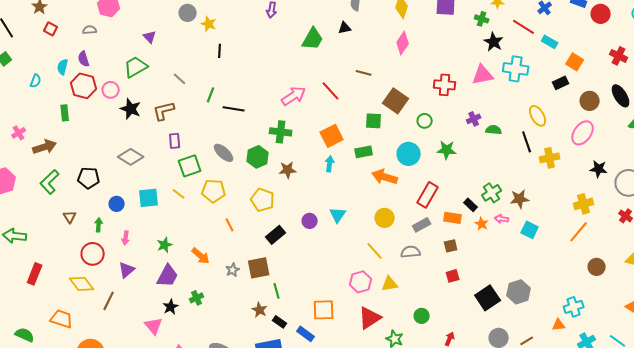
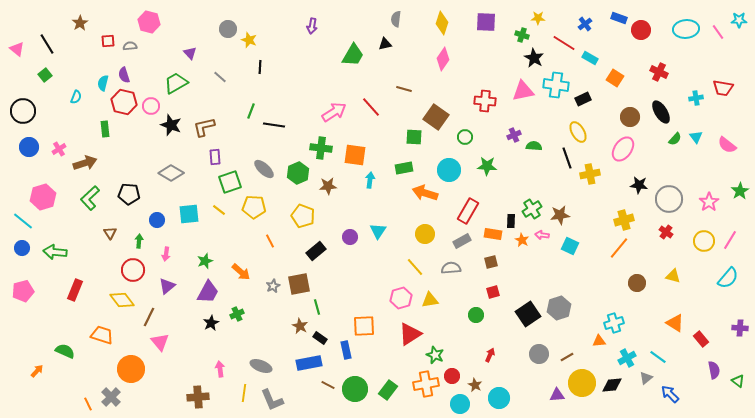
red square: (51, 29) -> (108, 41), moved, turned -32
gray line: (180, 79) -> (220, 77), moved
black rectangle: (561, 83) -> (583, 99), moved
orange square: (332, 136) -> (355, 155), moved, turned 35
black rectangle: (471, 205) -> (511, 221), turned 48
green circle: (422, 316) -> (476, 315), moved
pink triangle: (154, 326) -> (160, 342), moved
blue rectangle: (306, 334) -> (346, 350), turned 42

